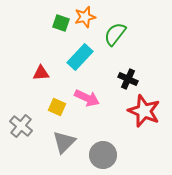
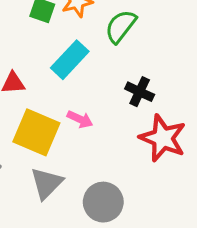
pink arrow: (87, 98) -> (80, 119), size x0.7
yellow square: (57, 107) -> (36, 132), size x1.8

